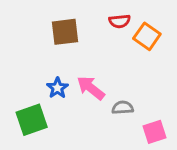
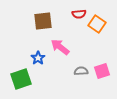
pink arrow: (91, 88) -> (60, 47), moved
pink square: (154, 132) -> (102, 71), moved

